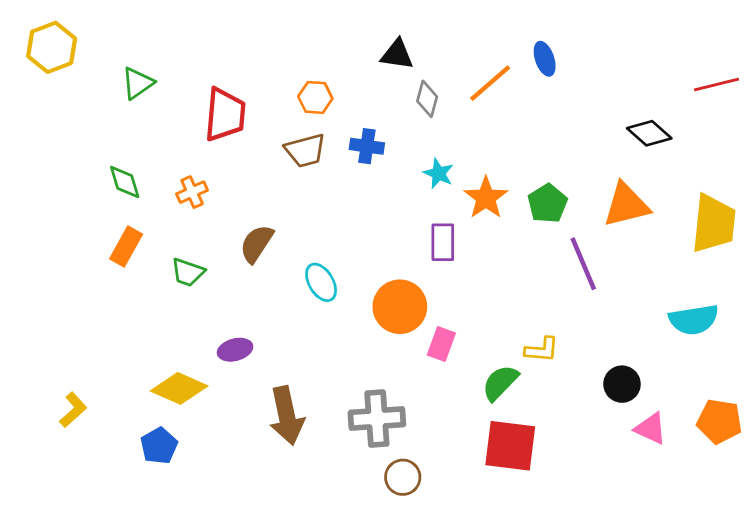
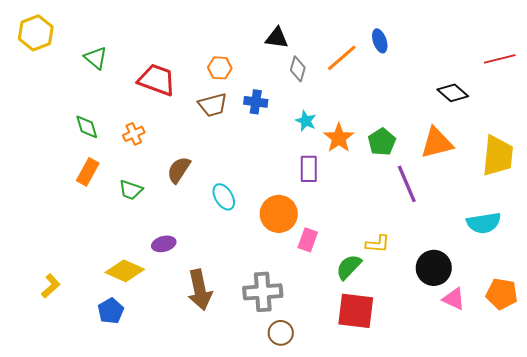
green triangle: (138, 83) -> (96, 58), turned -45
red trapezoid: (225, 115) -> (157, 80), turned -75
black circle: (622, 384) -> (434, 268), size x1.4

